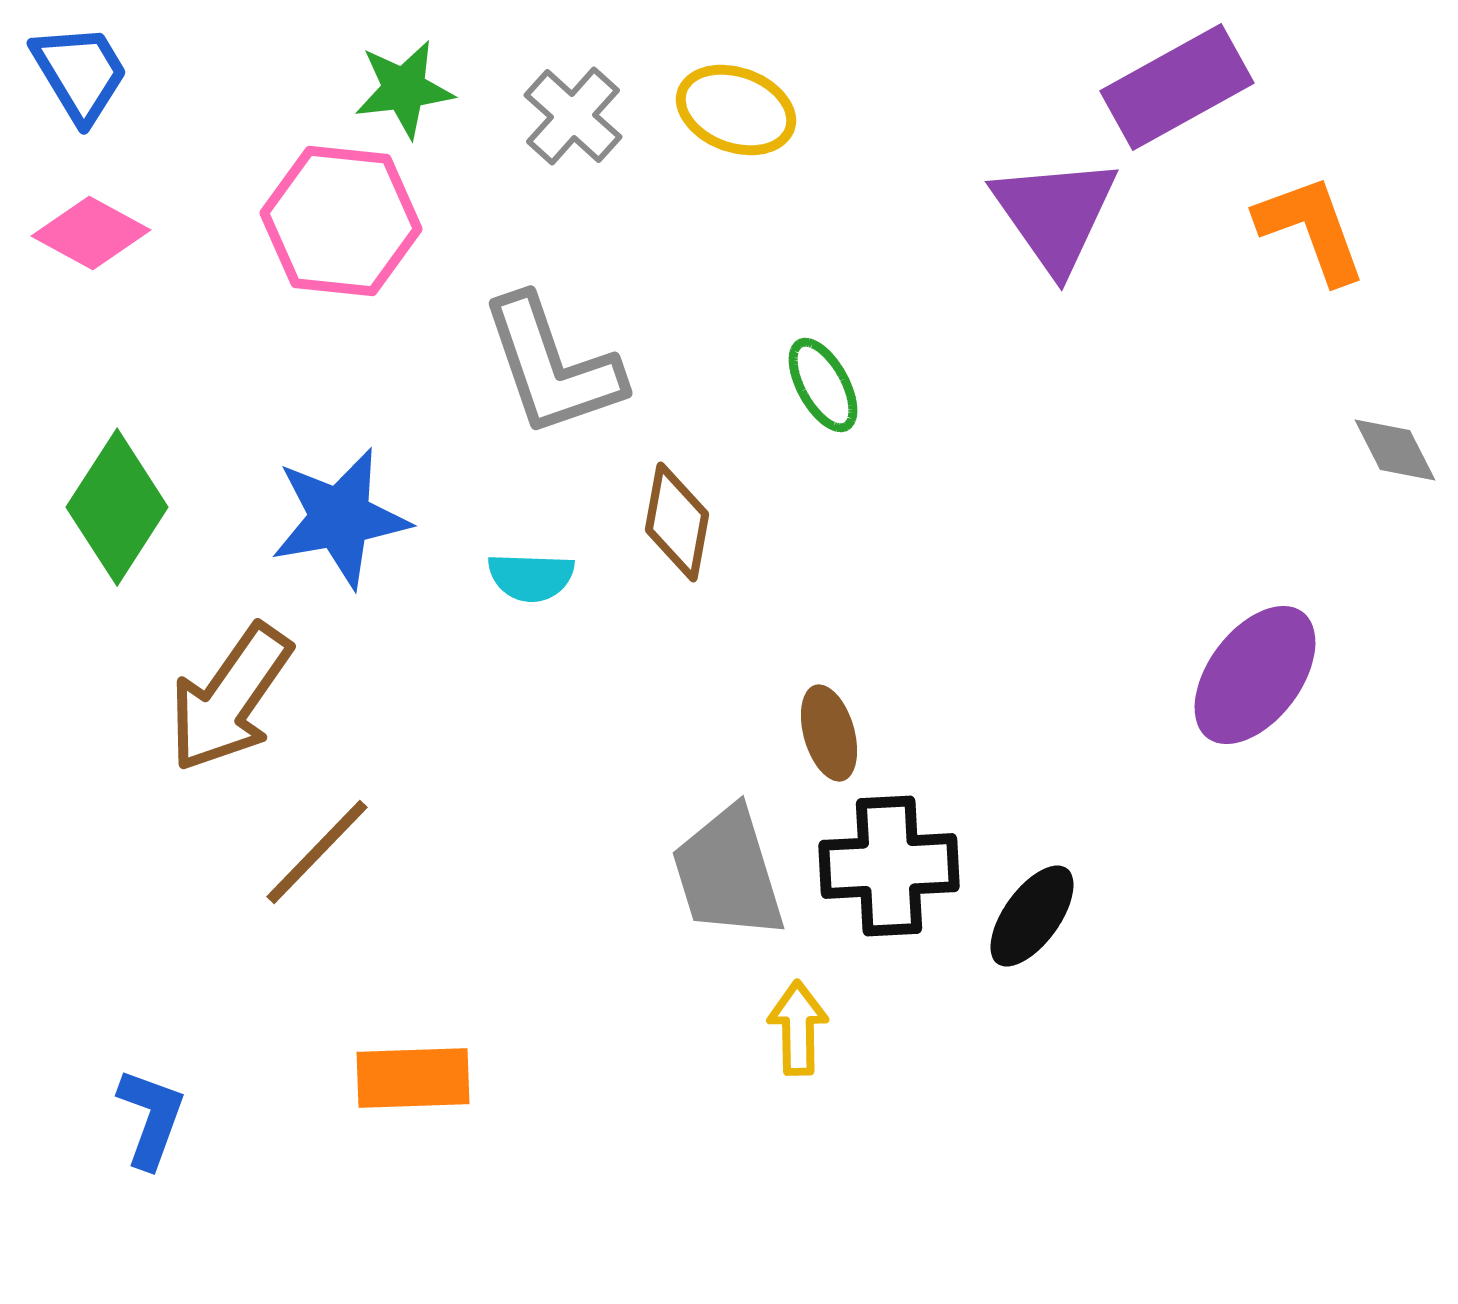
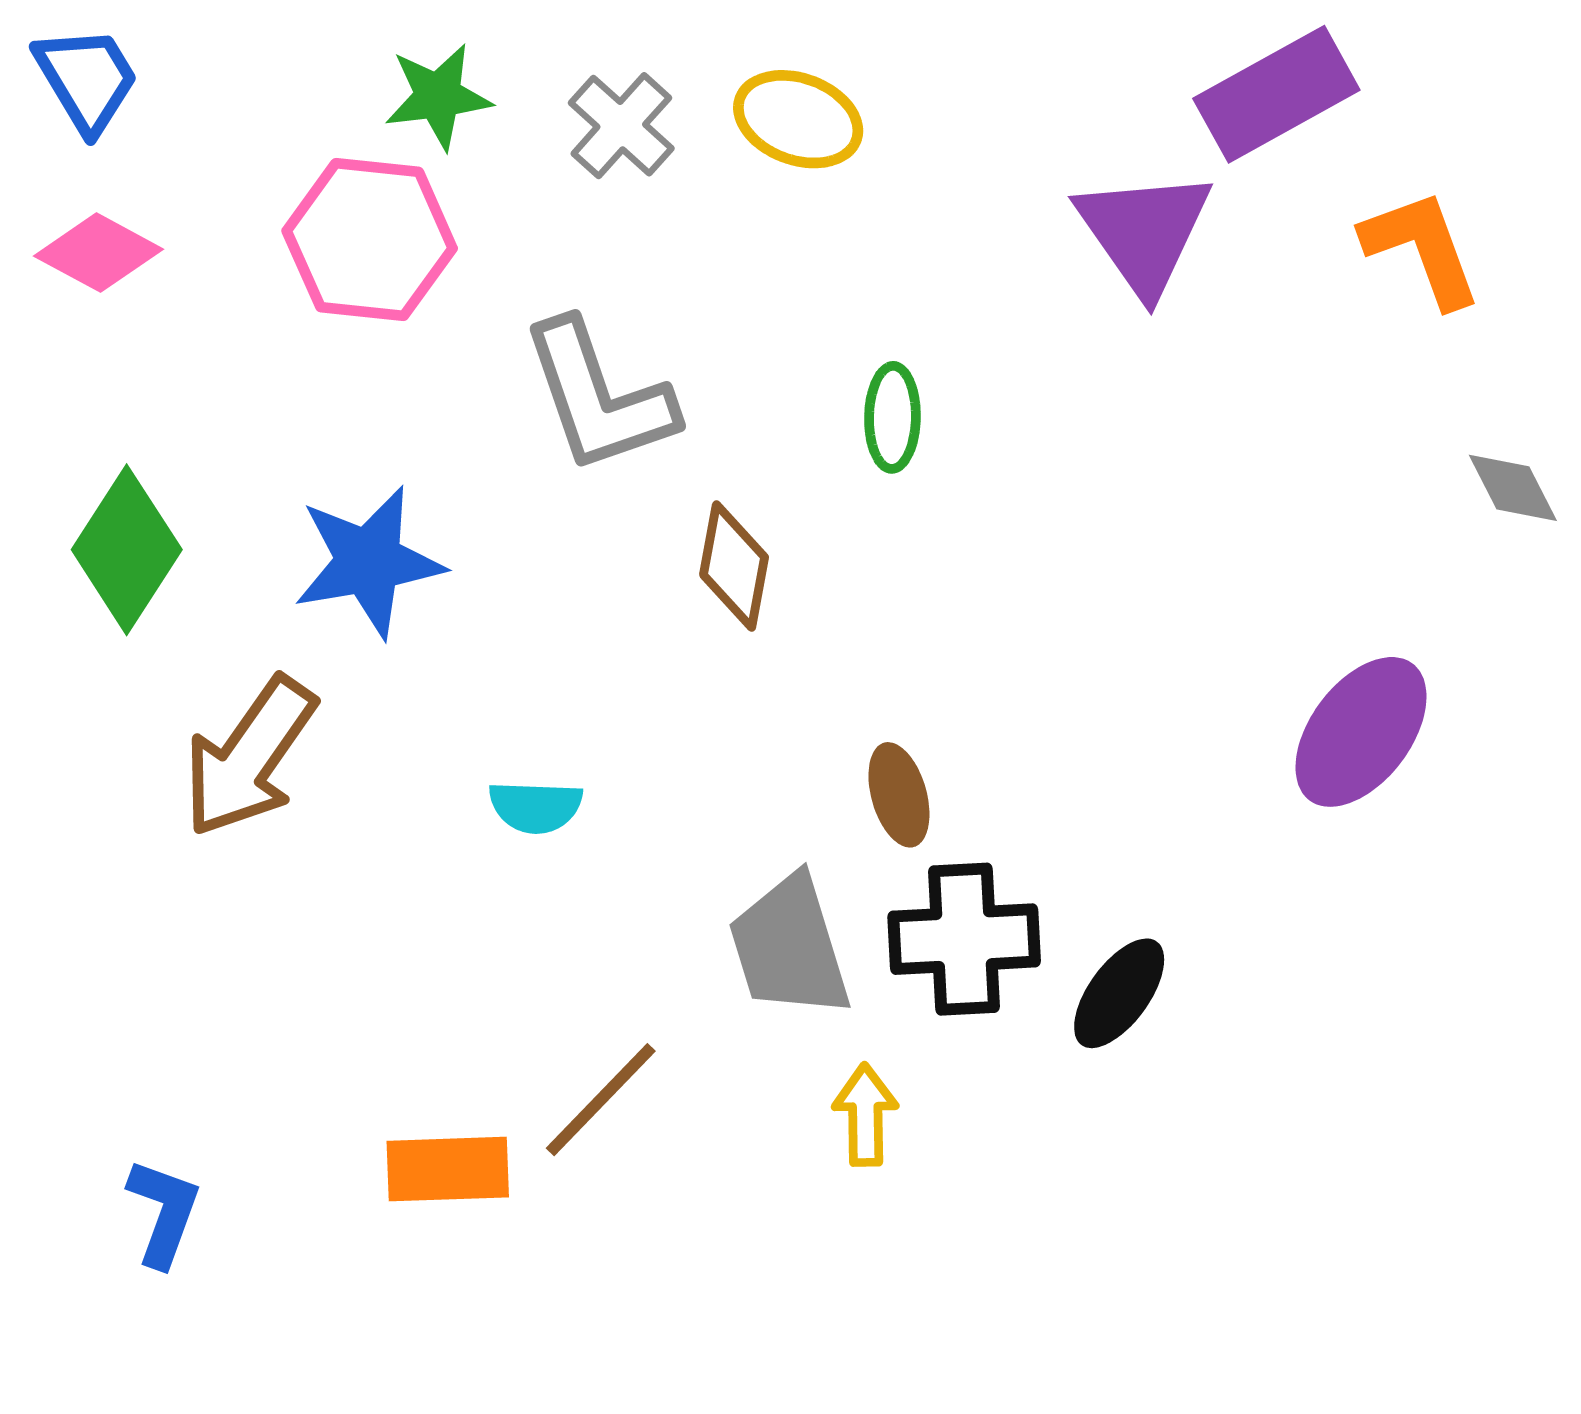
green ellipse: (823, 385) -> (892, 417), turned 30
cyan semicircle: (531, 577) -> (536, 807), moved
brown line: (317, 852) -> (601, 1100), moved

